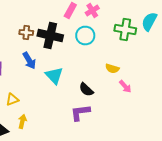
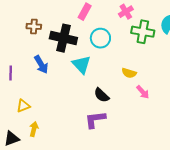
pink cross: (92, 11) -> (126, 12), moved
brown cross: (26, 33) -> (34, 26), moved
cyan triangle: (54, 76) -> (81, 65), moved

